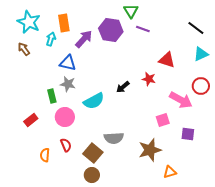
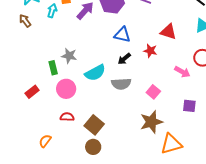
blue triangle: (68, 63) -> (122, 35), moved
pink arrow: (181, 100) -> (182, 72), size x0.7
pink square: (163, 120) -> (153, 92), moved, turned -32
gray semicircle: (114, 138) -> (121, 84), moved
red semicircle: (66, 145) -> (67, 117), turned -64
orange semicircle: (45, 155) -> (45, 141), moved, turned 32
orange triangle: (170, 172) -> (171, 144), size x1.6

